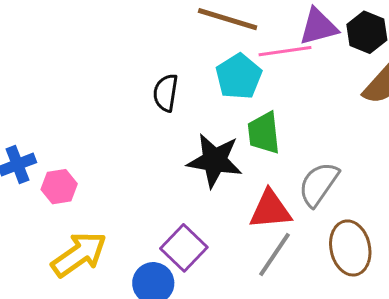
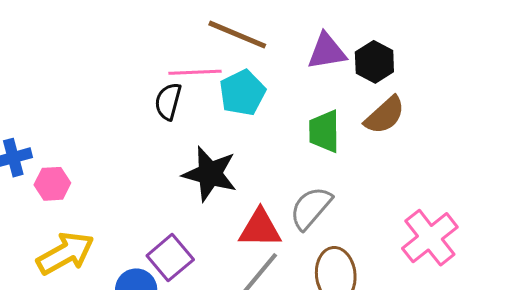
pink line: (285, 51) -> (195, 72), moved
green trapezoid: (264, 133) -> (324, 131), moved

